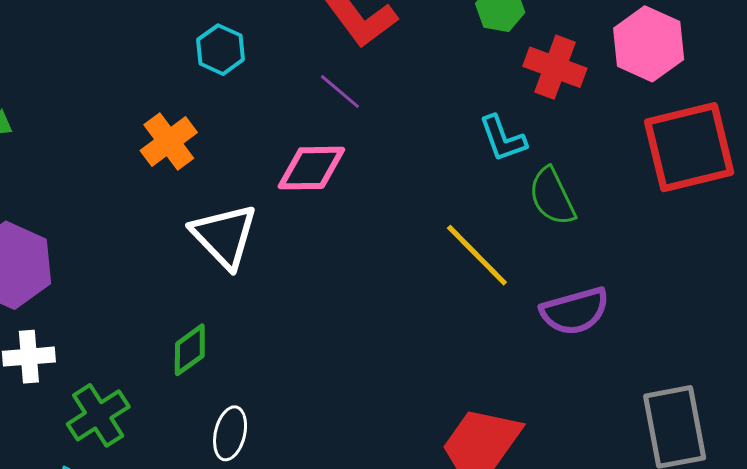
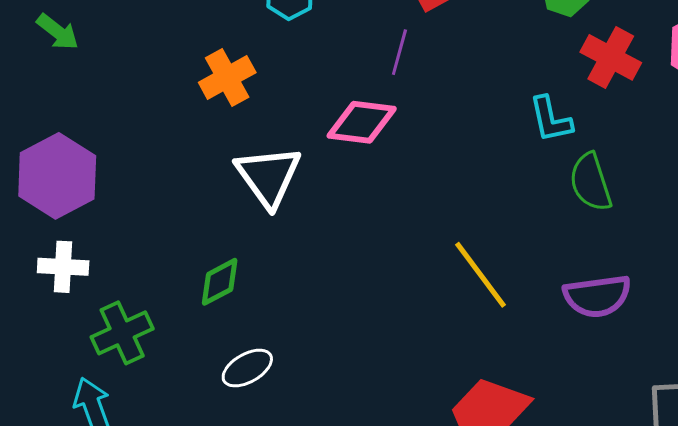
purple line: (340, 91) -> (399, 52), turned 57
yellow line: (477, 255) -> (480, 275), moved
white ellipse: (230, 433) -> (247, 368), turned 39

